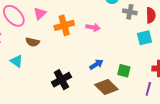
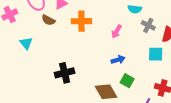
pink arrow: (93, 27) -> (117, 31), moved, turned 96
brown semicircle: (33, 42) -> (48, 20), moved
blue arrow: (96, 64) -> (118, 60), moved

